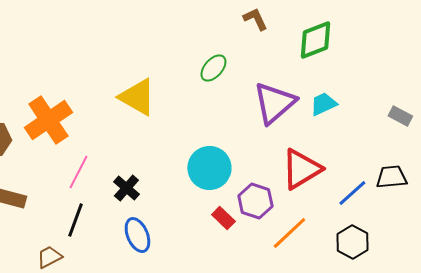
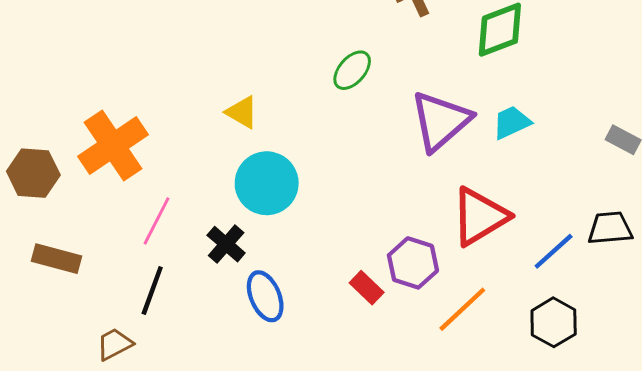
yellow triangle: (137, 97) -> (242, 112), size x0.6
cyan circle: (209, 168) -> (267, 183), moved
blue ellipse: (137, 235) -> (265, 296), moved

